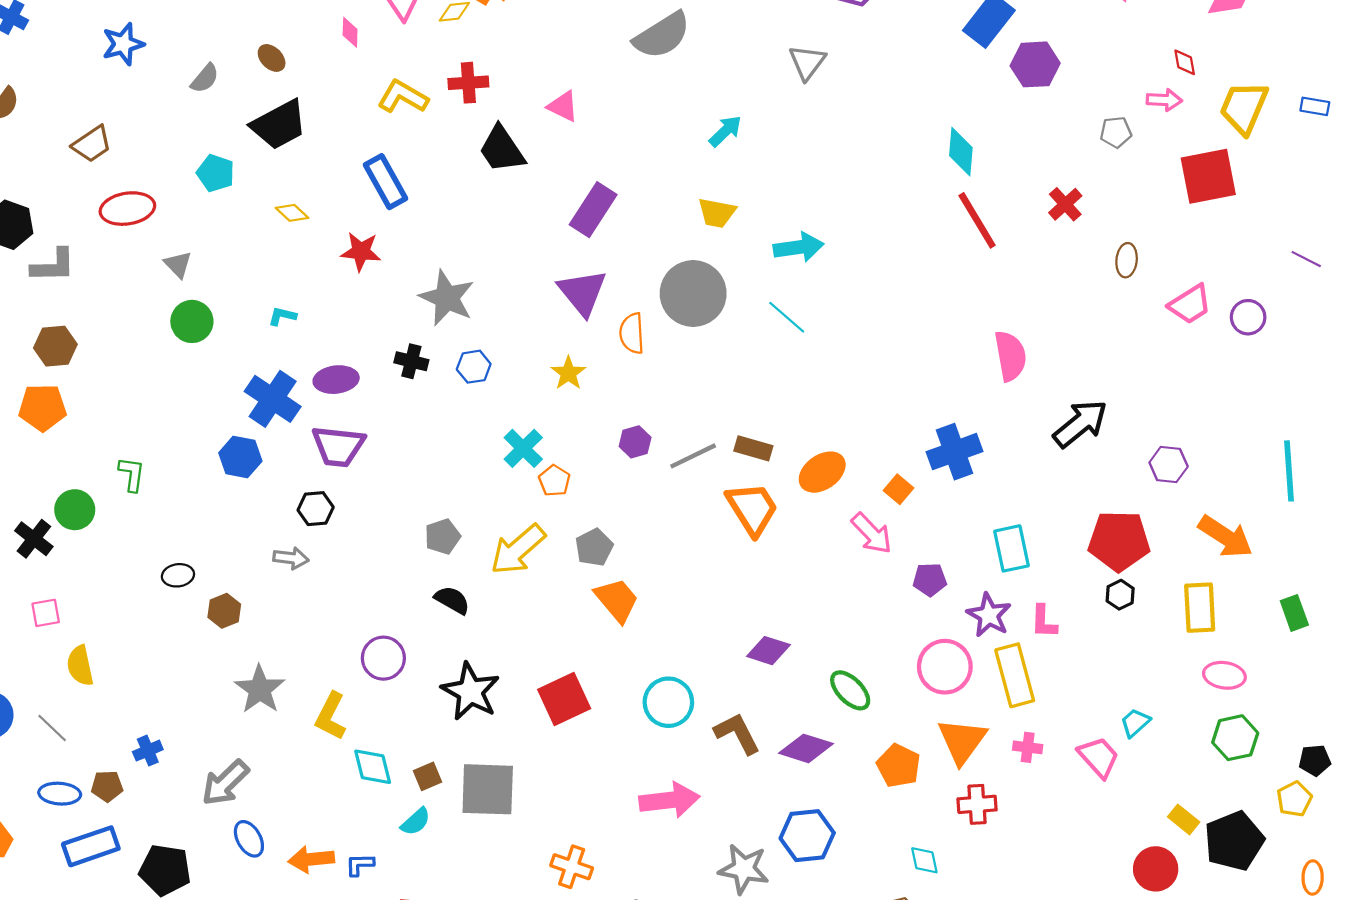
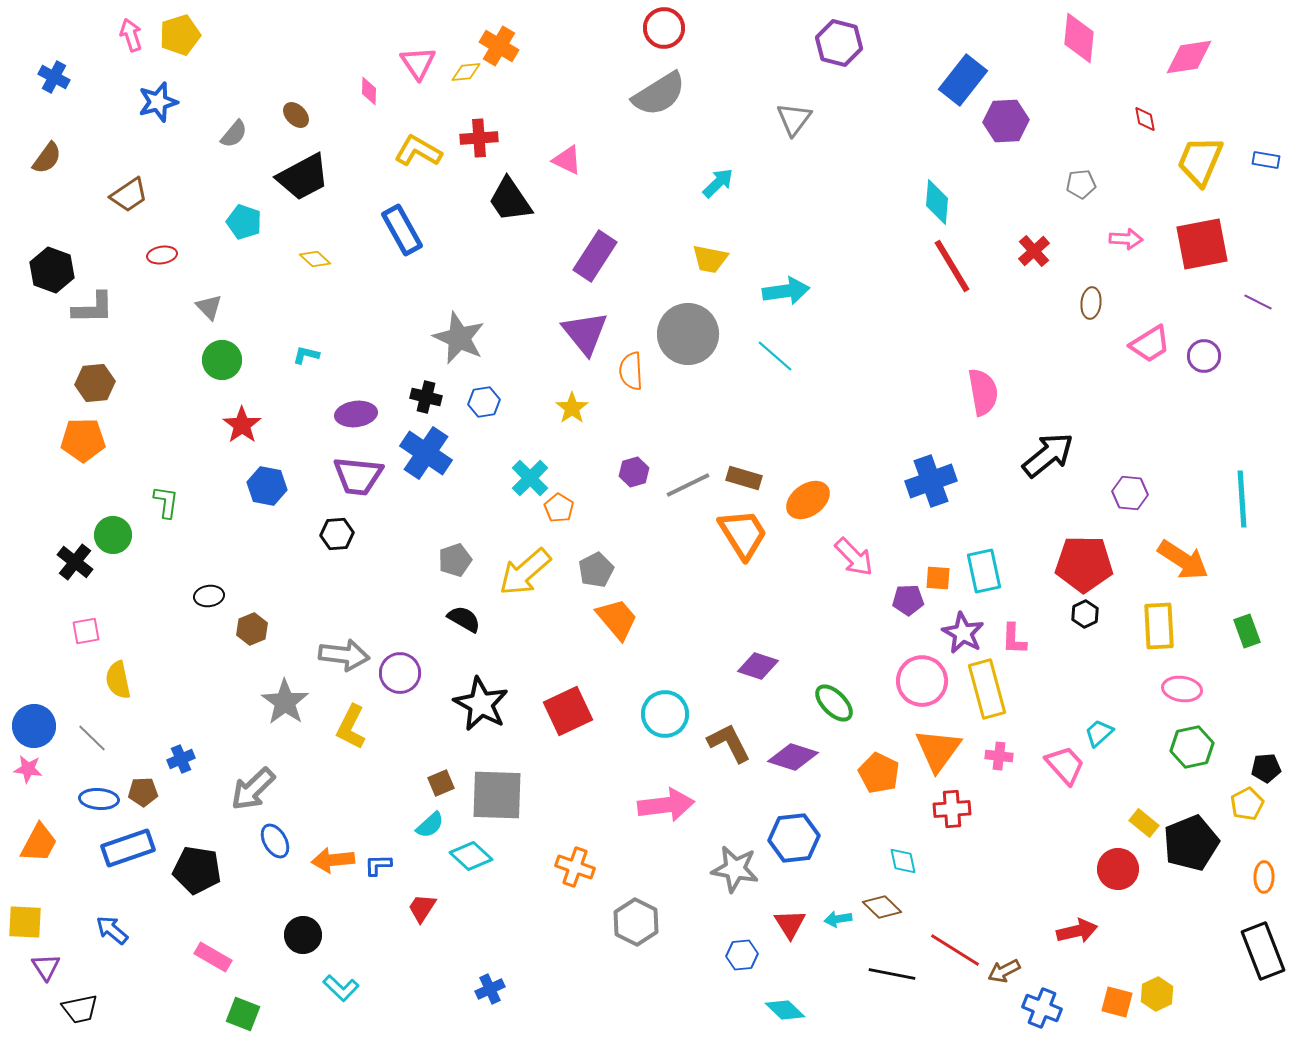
pink arrow: (1164, 100) -> (1126, 239), moved
red square: (1208, 176) -> (1202, 244), moved
red ellipse: (127, 209) -> (162, 255), size x0.6
red star: (361, 252) -> (242, 425), moved, turned 30
blue cross: (273, 399) -> (426, 453), moved
orange square: (899, 489) -> (938, 578), moved, turned -36
gray arrow: (291, 558) -> (344, 655), moved, size x1.5
cyan diamond: (373, 767) -> (471, 856), moved, turned -33

